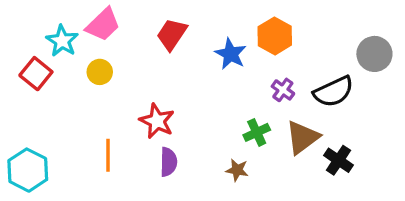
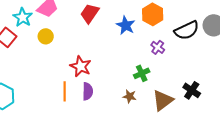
black semicircle: (334, 92) -> (187, 30), moved
brown triangle: (303, 137) -> (163, 100), moved
orange line: (108, 155) -> (65, 91), moved

